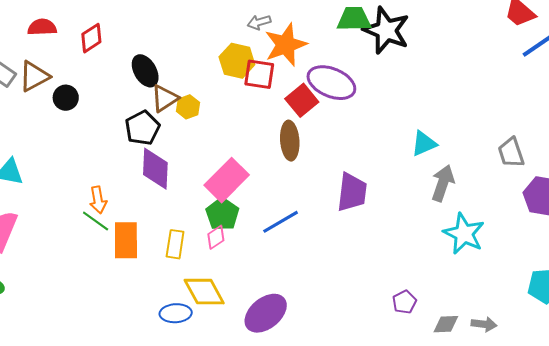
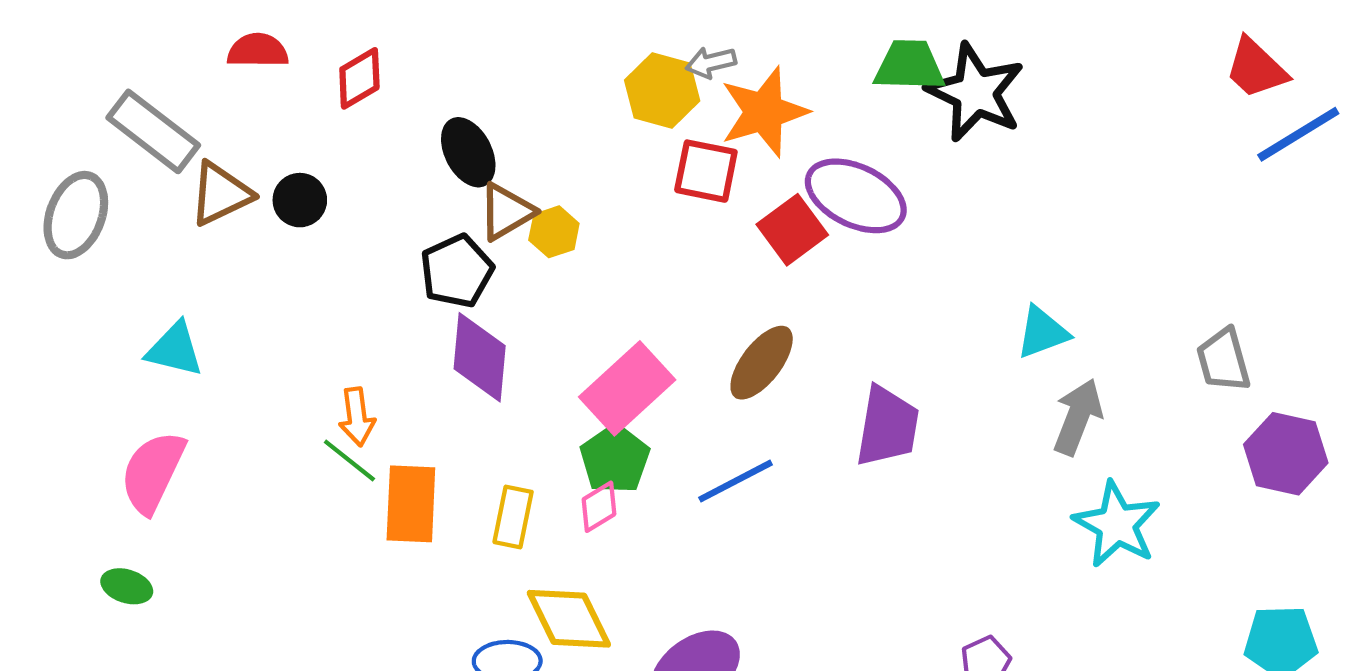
yellow hexagon: (237, 61) -> (662, 90), moved
brown triangle: (34, 76) -> (221, 194), moved
brown ellipse: (290, 141) -> (762, 363), moved, turned 39

